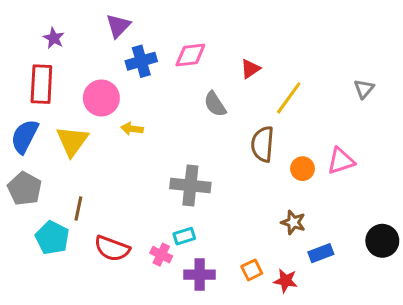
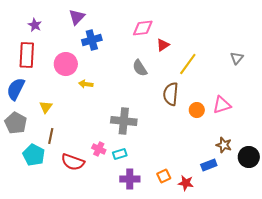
pink diamond: (190, 55) -> (143, 28), moved
yellow triangle: (72, 141) -> (46, 107), moved, size x0.6
brown star: (293, 222) -> (224, 145), moved
pink cross: (161, 255) -> (99, 149), moved

